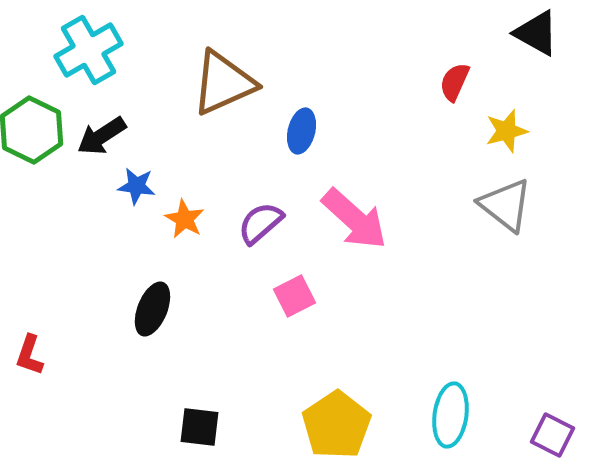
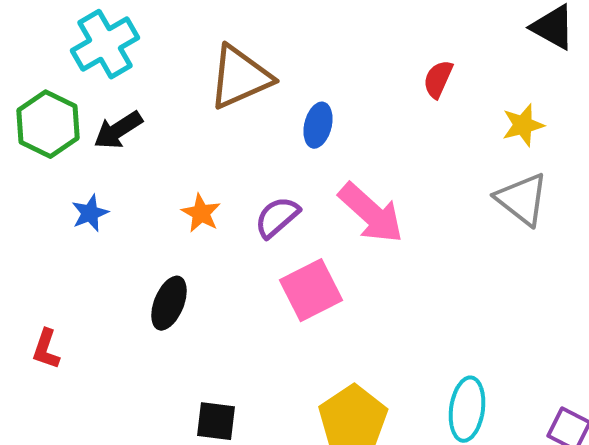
red semicircle: (454, 82) -> (438, 79), moved
blue star: (136, 186) -> (90, 213), moved, turned -30
pink square: (294, 296) -> (311, 290), size x1.5

